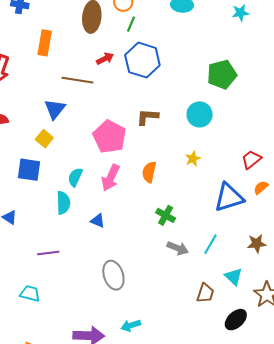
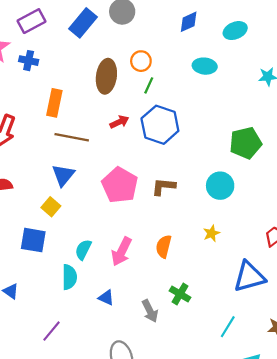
brown line: (77, 80) -> (72, 137), moved
pink pentagon: (110, 137) -> (120, 185), moved
gray arrow: (178, 248) -> (150, 311), moved, turned 40
purple line: (48, 253) -> (52, 331), turned -45

